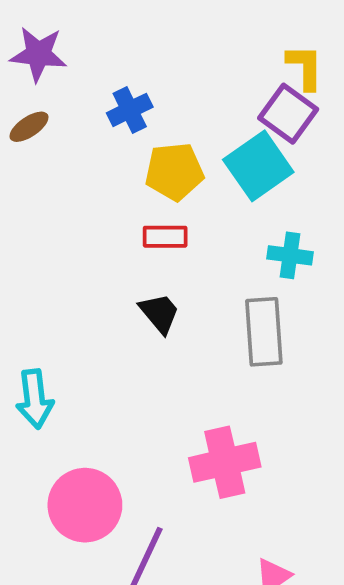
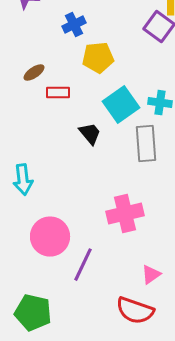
brown ellipse: (29, 127) -> (34, 73), moved
cyan square: (258, 166) -> (121, 105), moved
red rectangle: (165, 237) -> (58, 93), moved

